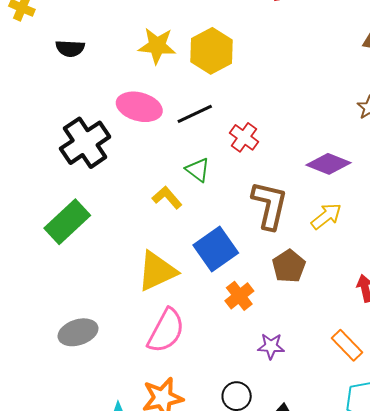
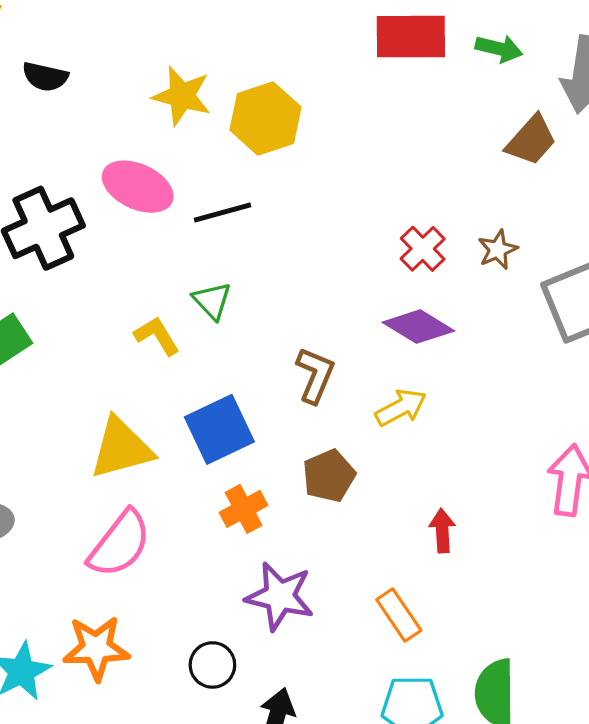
red cross: (244, 137) -> (423, 249), moved
brown L-shape: (270, 205) -> (315, 375), size x0.7
purple star: (271, 346) -> (280, 596), size x1.6

